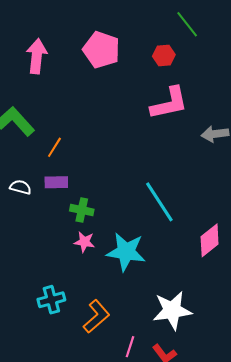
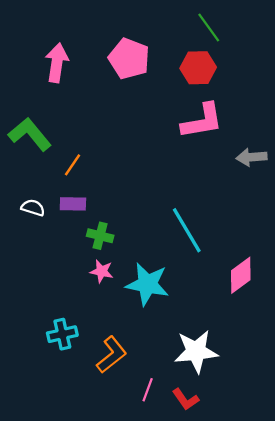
green line: (187, 24) -> (209, 28), moved
red hexagon: (164, 56) -> (198, 68), size x1.4

